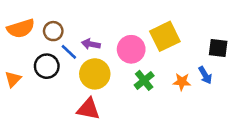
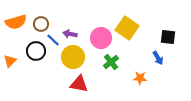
yellow square: (165, 36) -> (127, 28), turned -30
orange star: (182, 82) -> (140, 78), moved
red triangle: (88, 109) -> (79, 84), moved

